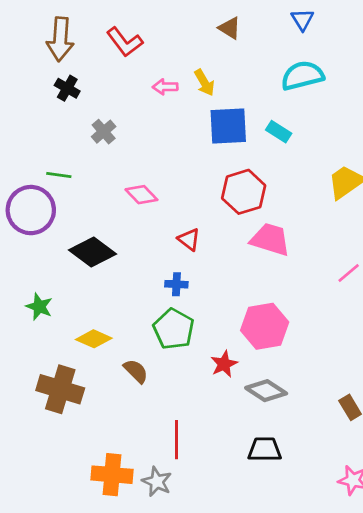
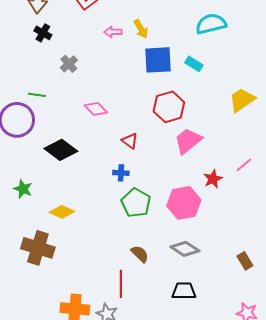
pink trapezoid: (270, 239) -> (188, 141), turned -56
green pentagon: (174, 329) -> (136, 203), moved
red star: (224, 364) -> (213, 179), moved
brown semicircle: (136, 371) -> (140, 254), moved

